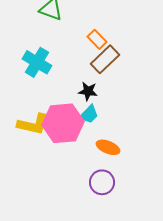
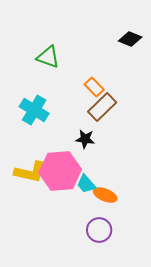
cyan trapezoid: (89, 114) -> (86, 184), moved, turned 95

